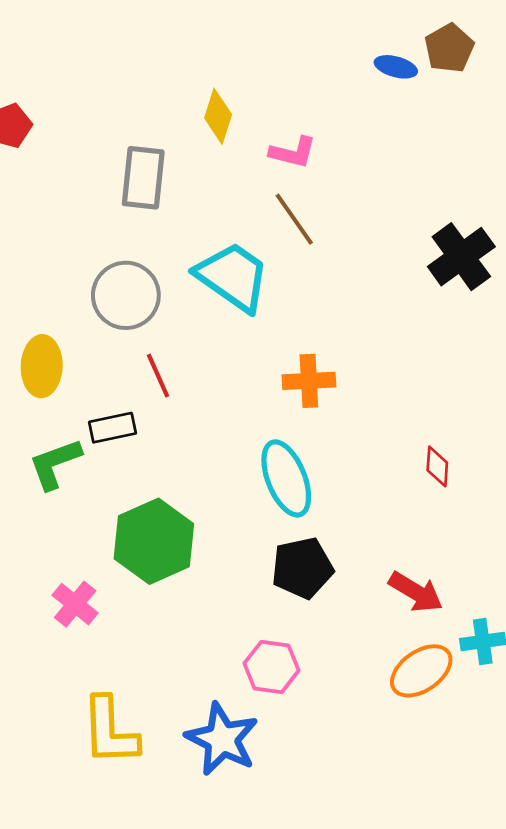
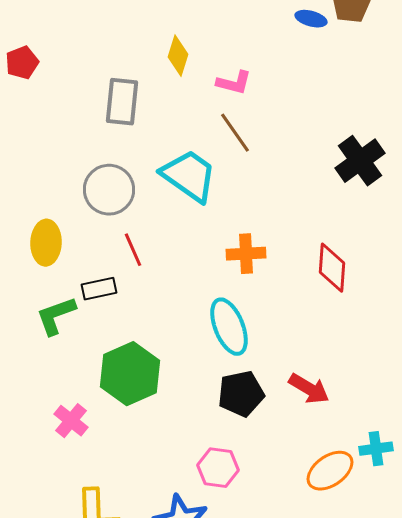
red diamond: (437, 466) -> (332, 268), moved, size x1.6
red arrow: (416, 592) -> (309, 389), moved

